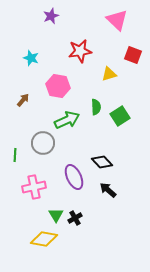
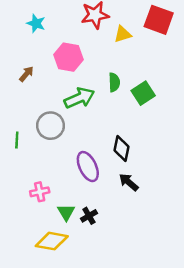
red square: (133, 55) -> (159, 20), size x1.4
yellow triangle: (109, 74) -> (123, 34), moved
black diamond: (102, 162) -> (121, 148), turned 55
pink cross: (34, 187) -> (40, 192), moved, size x0.7

